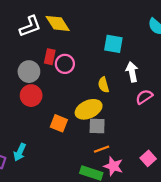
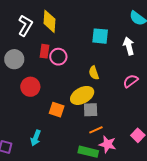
yellow diamond: (58, 23) -> (50, 21), turned 40
white L-shape: (30, 26) -> (25, 26), turned -35
gray circle: (29, 72) -> (14, 59), moved
white arrow: (132, 72) -> (129, 46), moved
cyan arrow: (20, 152) -> (36, 138), moved

